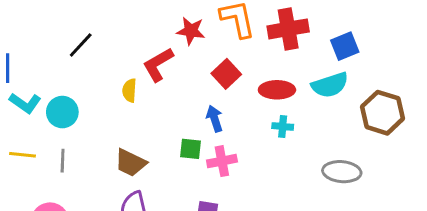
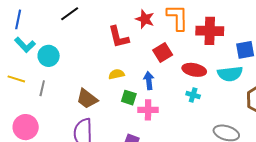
red L-shape: (158, 64) -> (119, 37), turned -85
yellow semicircle: (129, 91) -> (116, 74), moved, turned 63

